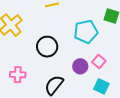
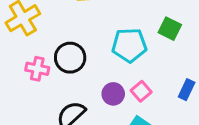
pink cross: (18, 75) -> (37, 69), moved

